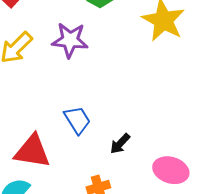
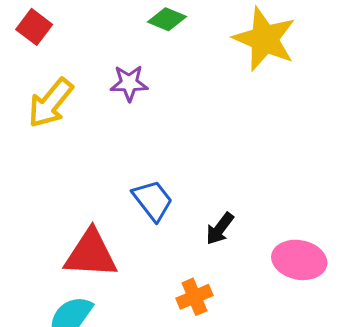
purple star: (70, 40) -> (129, 83), size x0.7

